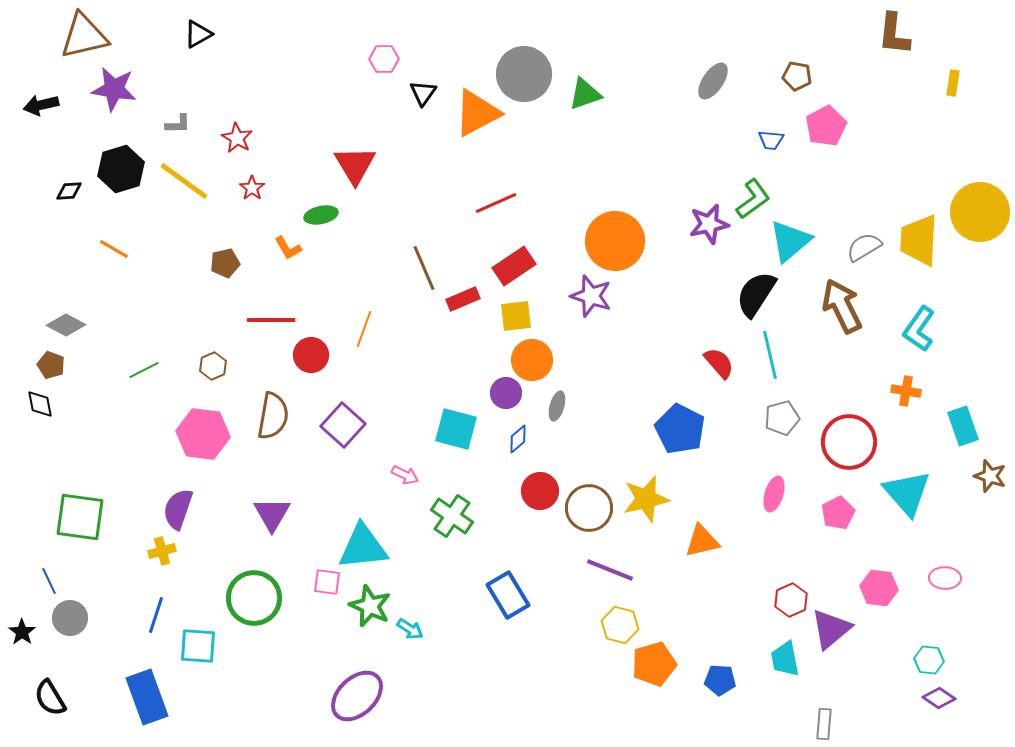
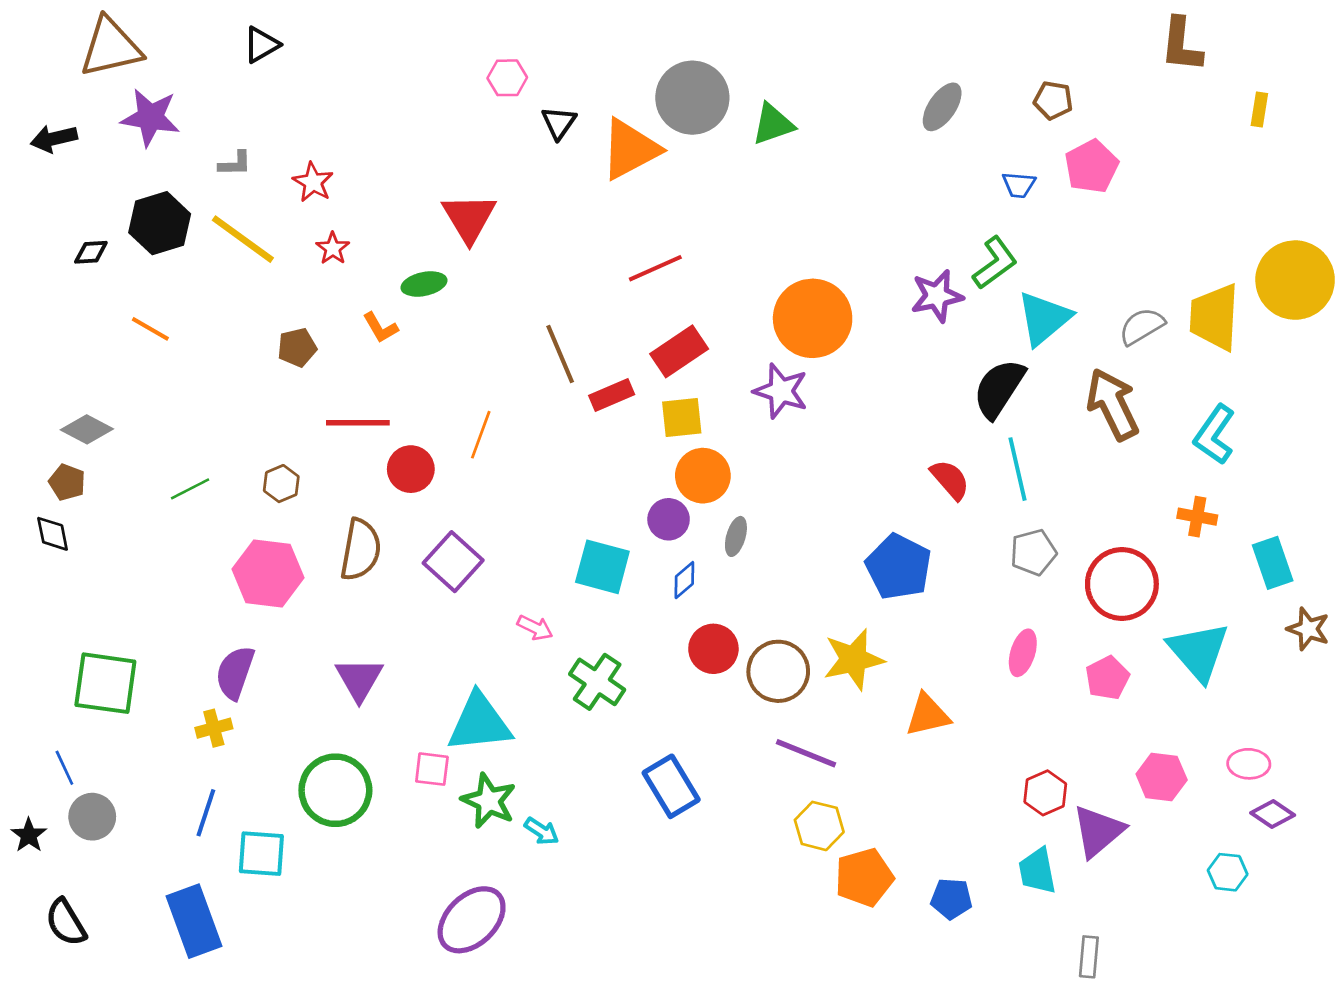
purple diamond: (939, 698) -> (1273, 814), moved

